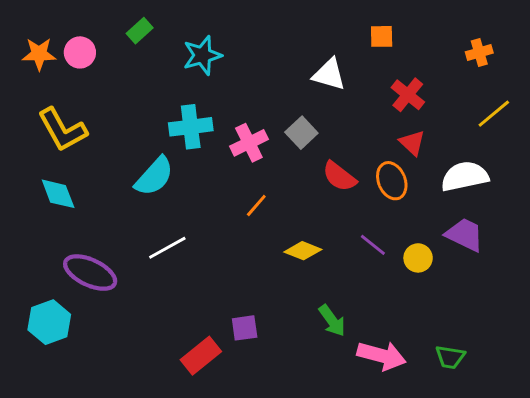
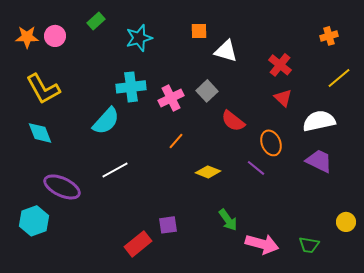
orange square: (382, 36) -> (199, 31), moved
orange ellipse: (392, 181) -> (271, 143), moved
yellow circle: (418, 258) -> (346, 222), moved

